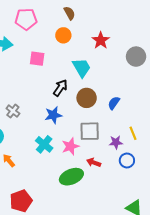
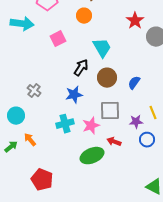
red star: (101, 40) -> (135, 21), moved
pink square: (37, 59) -> (58, 39), turned -35
cyan cross: (44, 144) -> (65, 124), turned 36
red pentagon: (21, 201) -> (42, 180), turned -30

